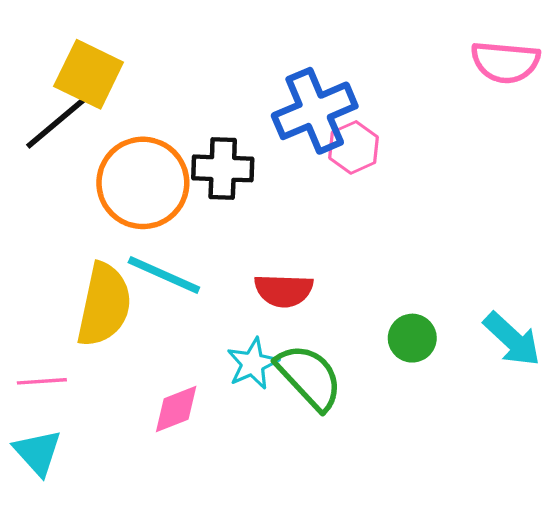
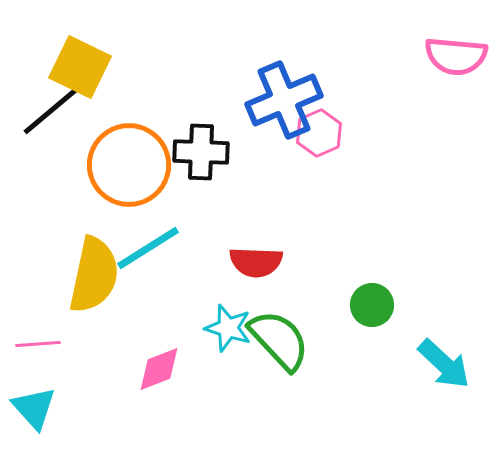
cyan line: (164, 275) -> (148, 248), turned -56
cyan arrow: (512, 339) -> (444, 364), moved
cyan star: (253, 364) -> (228, 328), turned -30

